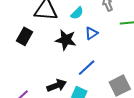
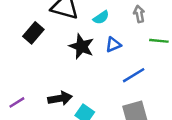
blue line: (87, 68) -> (134, 75), moved

